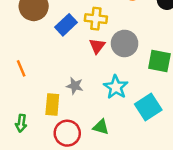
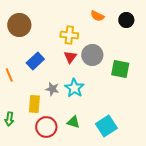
blue rectangle: (66, 25) -> (35, 61), moved
cyan star: (116, 87) -> (74, 88), moved
cyan square: (148, 107) -> (106, 126), moved

